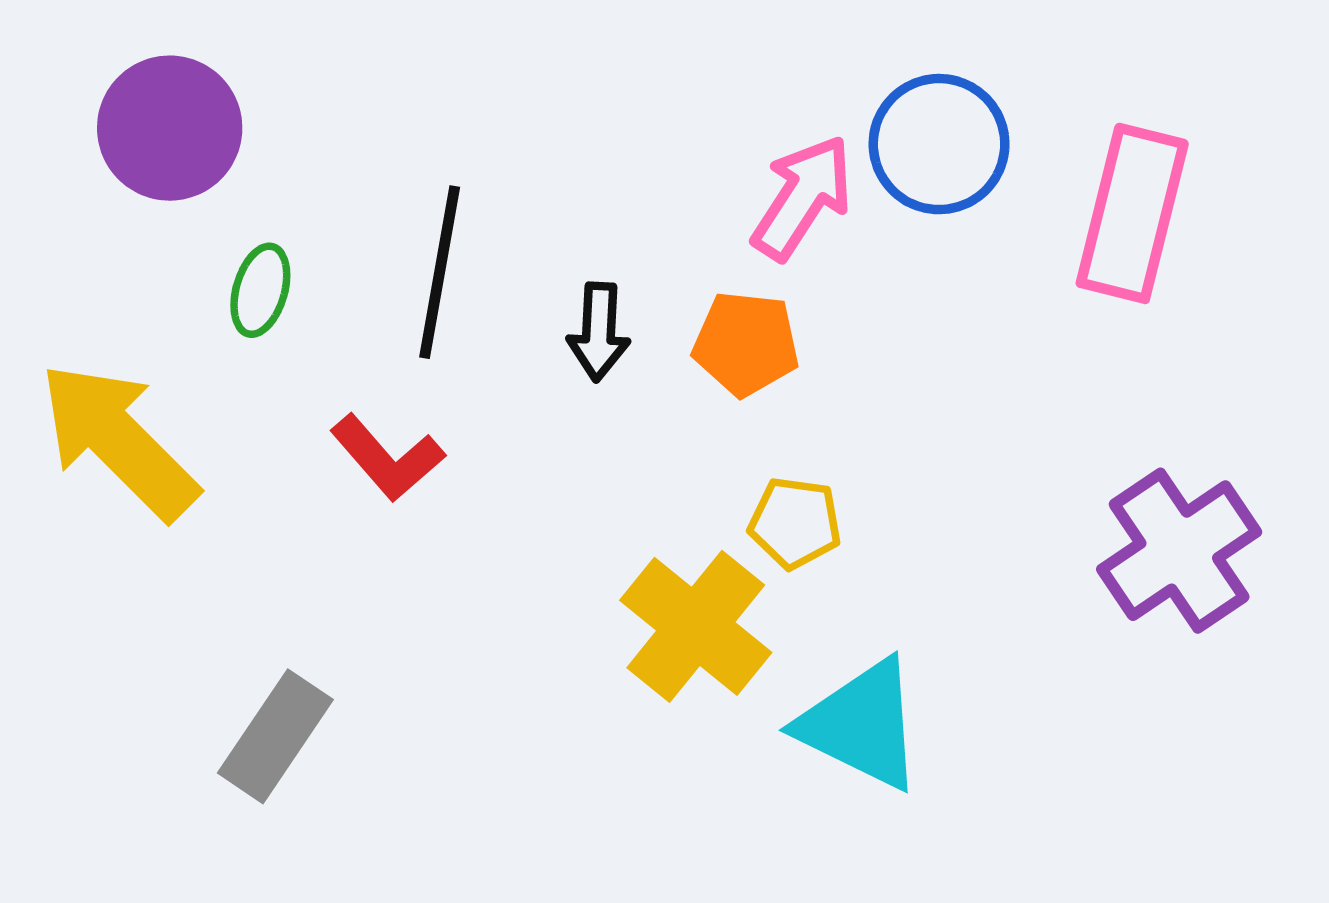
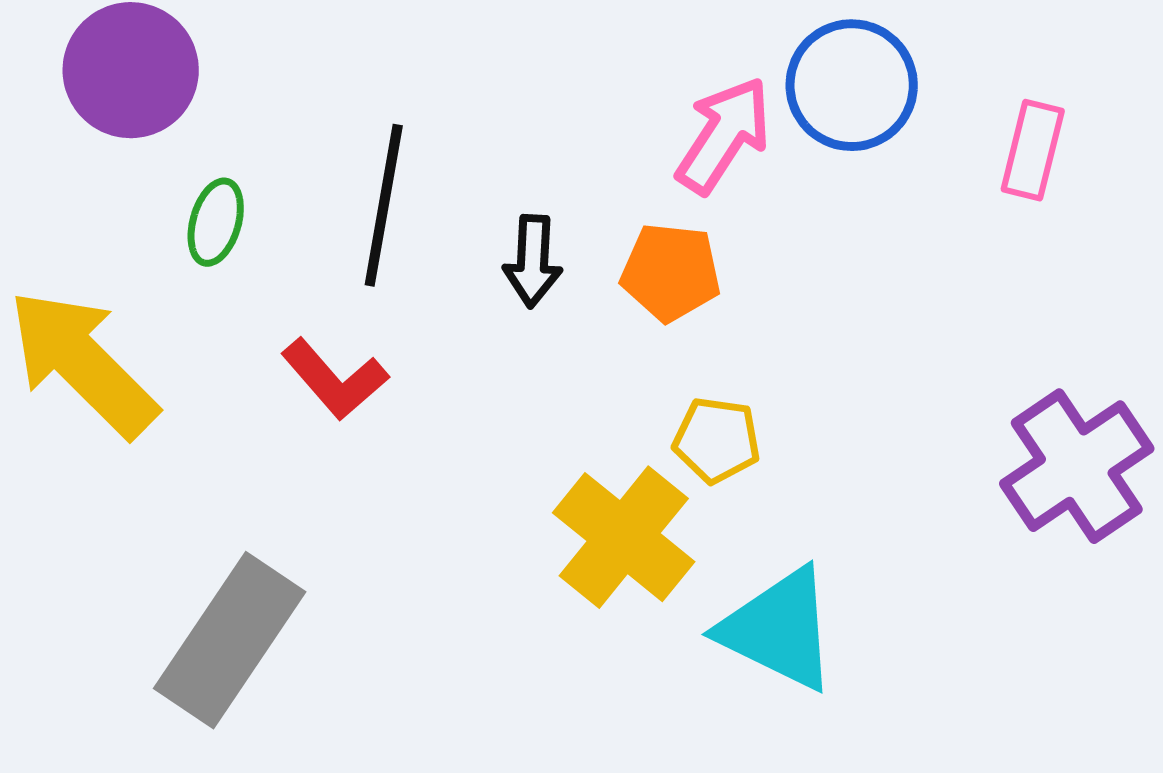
pink rectangle: (1132, 213) -> (1033, 150), size x0.6
gray rectangle: (275, 736) -> (230, 640), size x1.4

